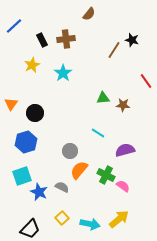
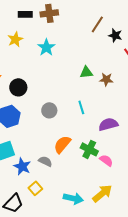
black rectangle: (42, 40) -> (25, 14), turned -64
black star: (132, 40) -> (115, 35), moved
cyan line: (98, 133) -> (81, 107), turned 40
gray circle: (70, 151) -> (49, 110), moved
yellow square: (62, 218) -> (35, 188), moved

